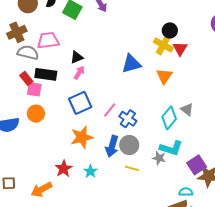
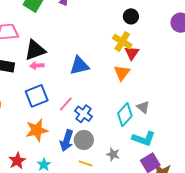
black circle: (170, 30) -> (131, 16), moved
red triangle: (180, 49) -> (132, 53), moved
black triangle: (77, 57) -> (35, 50), size x1.6
blue triangle: (131, 64) -> (79, 66), moved
pink arrow: (79, 73) -> (37, 66), turned -128
cyan L-shape: (171, 148) -> (144, 139), moved

